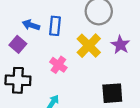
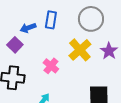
blue arrow: (31, 25) -> (28, 28), turned -42
blue rectangle: (55, 26) -> (51, 20), moved

